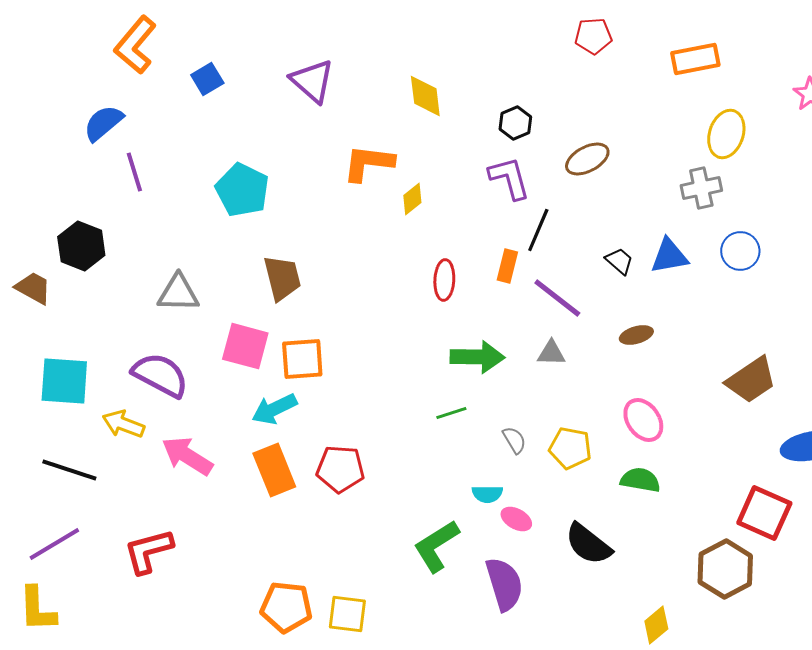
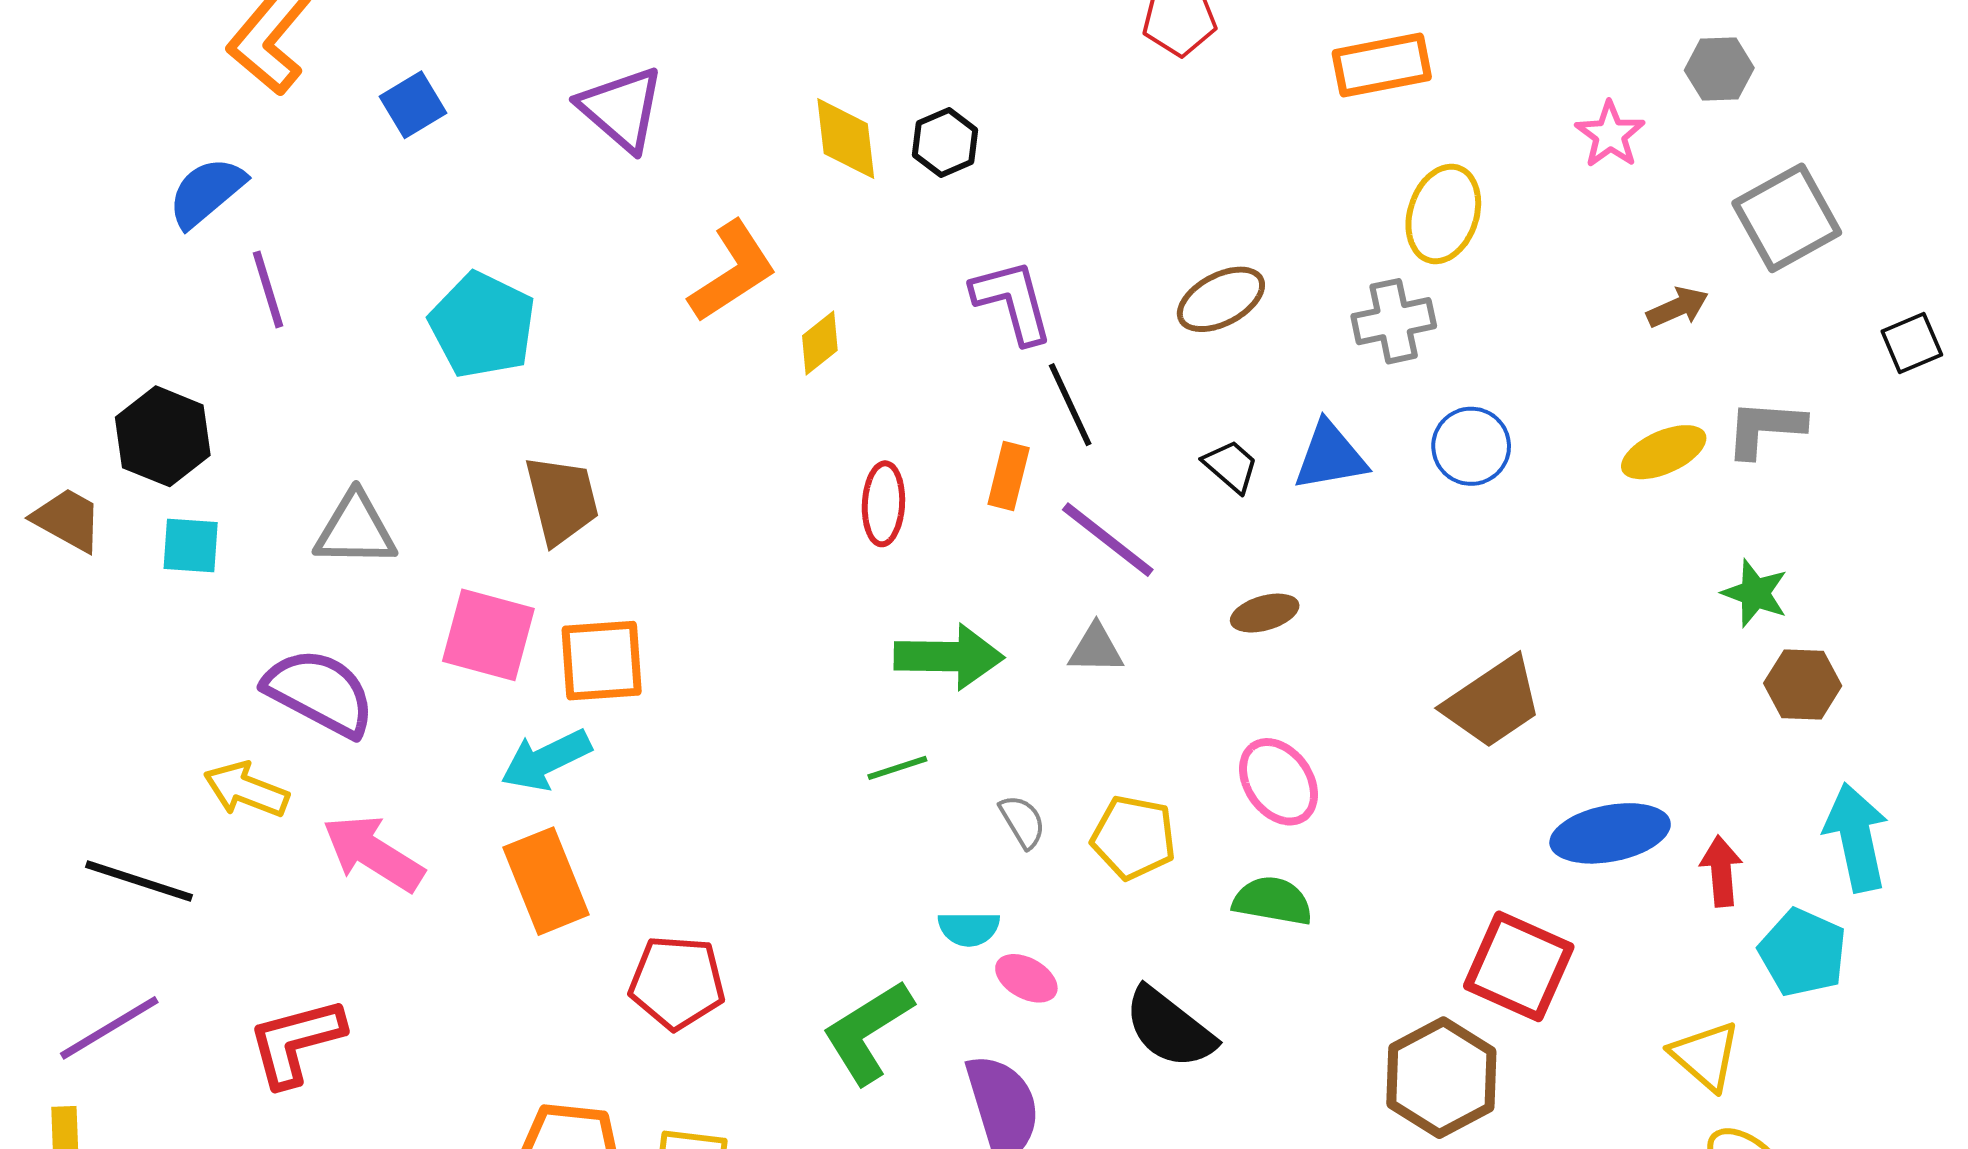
black hexagon: (515, 123) -> (945, 142), moved
brown ellipse: (587, 159) -> (1221, 299), moved
orange L-shape: (368, 163) -> (733, 272), turned 140
black line: (538, 230) -> (1070, 405), turned -48
cyan square: (64, 381) -> (191, 546), moved, size x0.6
red pentagon: (340, 469) -> (677, 982), moved

